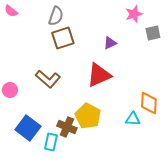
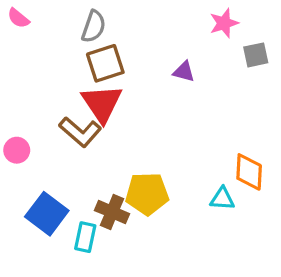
purple triangle: (110, 43) -> (184, 72), turned 40
red triangle: (99, 75) -> (102, 103), moved, turned -40
yellow pentagon: (88, 116) -> (147, 194), turned -30

